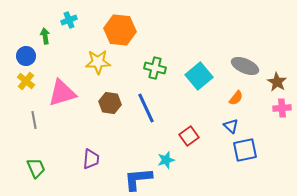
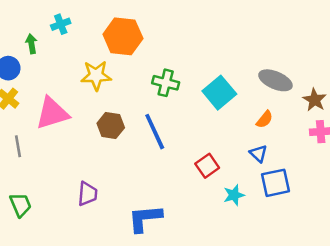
cyan star: (166, 160) -> (234, 195), moved

